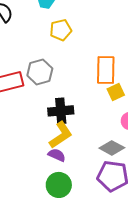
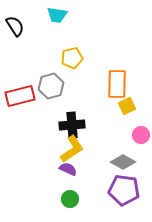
yellow pentagon: (61, 30) -> (72, 58), moved
green circle: (59, 185) -> (70, 199), size x0.7

